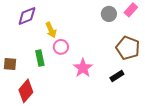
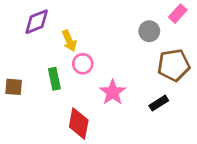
gray circle: (109, 14) -> (149, 31), moved
brown pentagon: (128, 48) -> (174, 65), turned -30
red diamond: (26, 91) -> (79, 123), moved, turned -30

